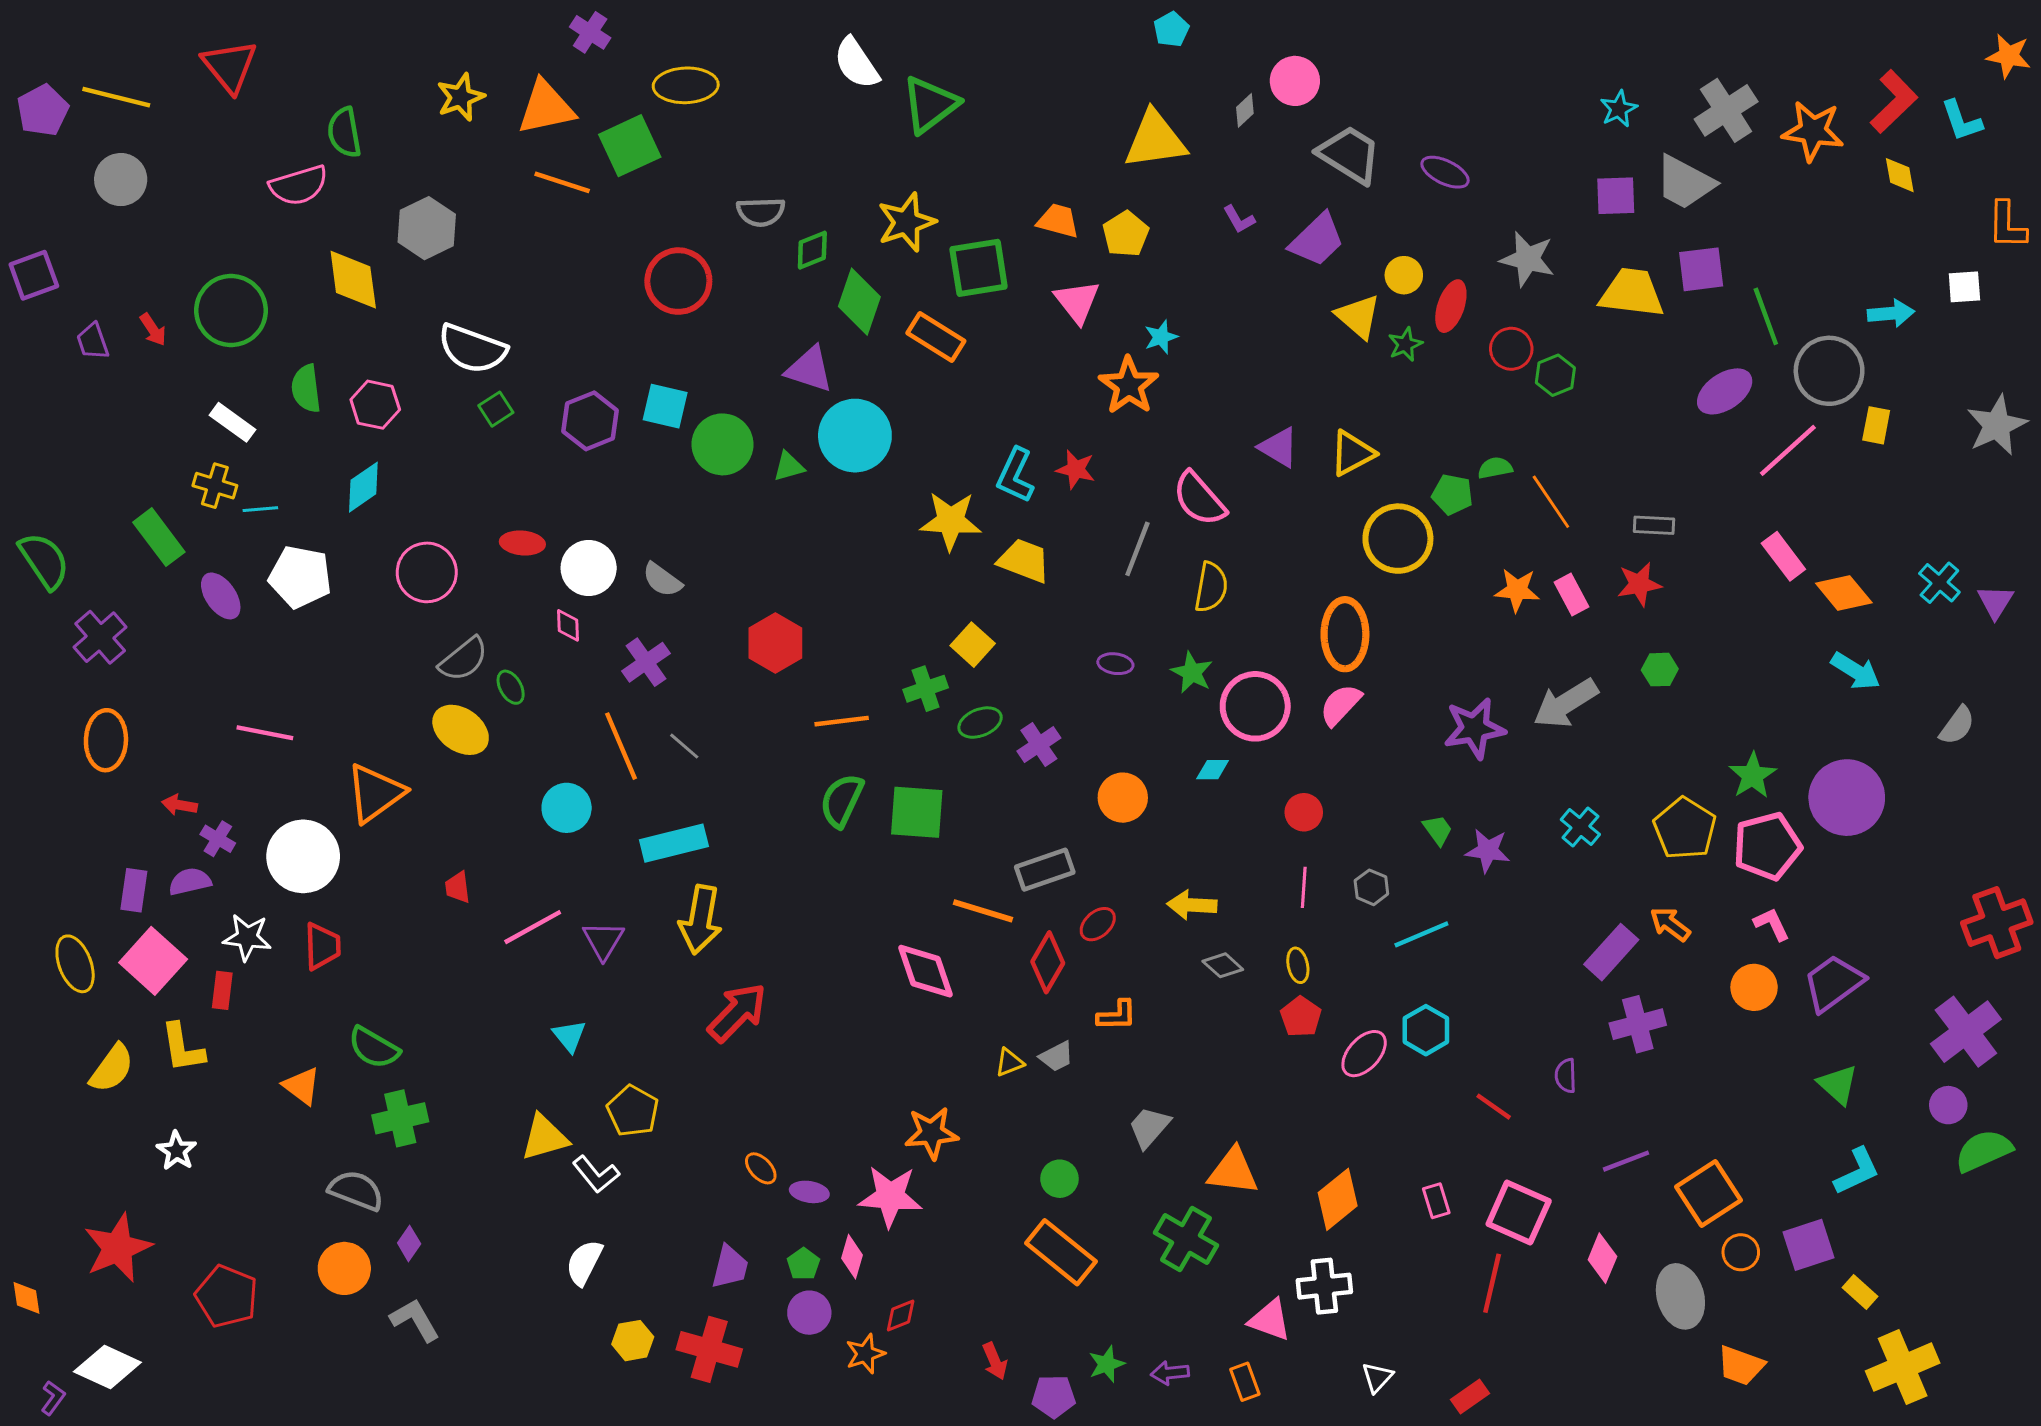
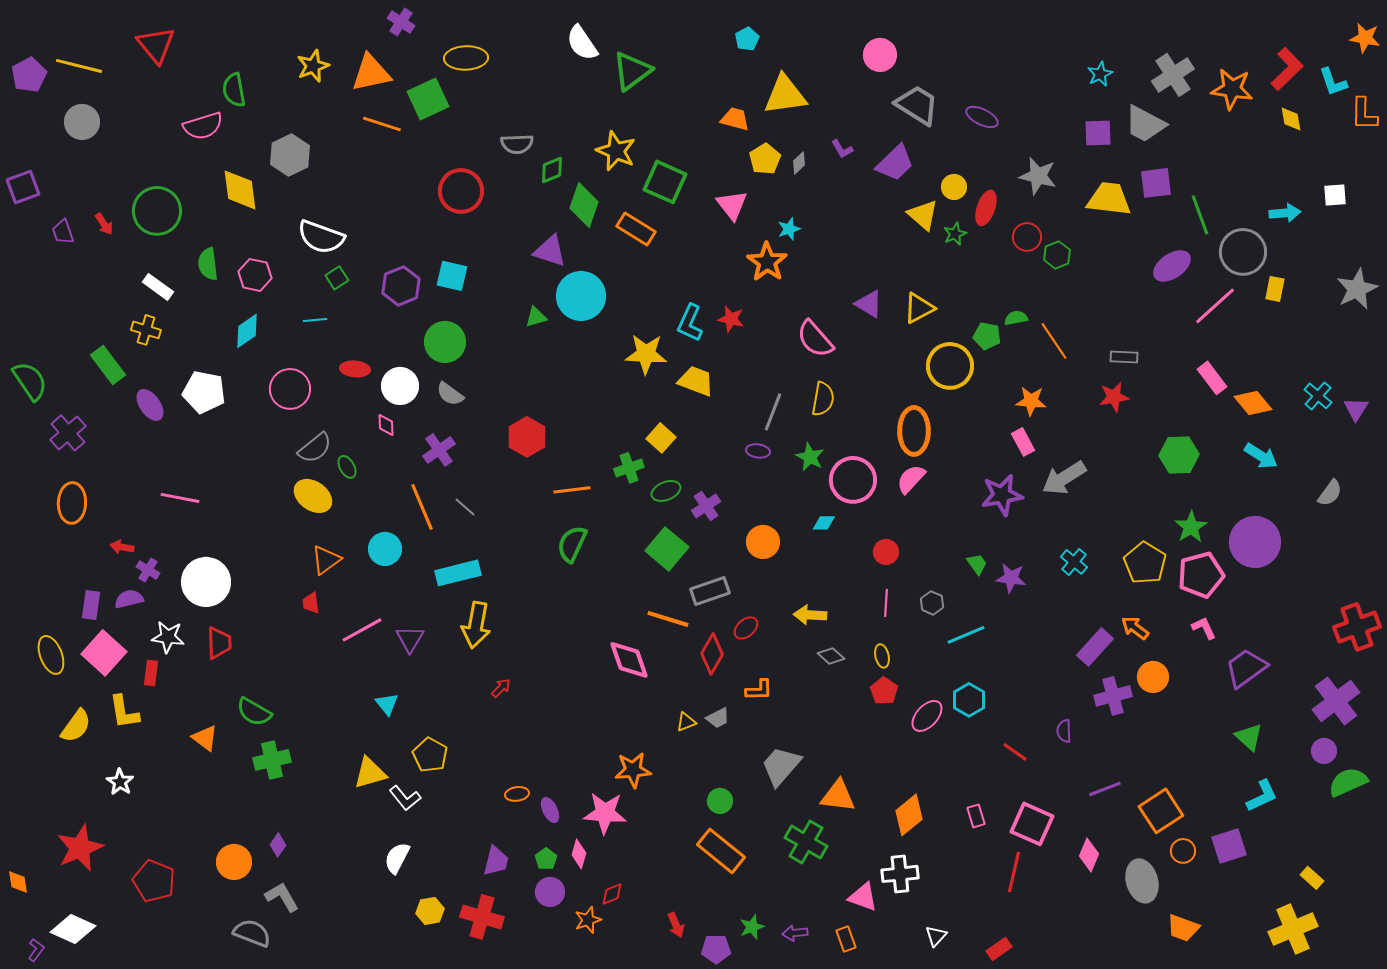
cyan pentagon: (1171, 29) -> (747, 39), moved
gray diamond: (1245, 110) -> (799, 163), moved
orange trapezoid: (1058, 221) -> (735, 119), moved
yellow star: (906, 222) -> (616, 151), turned -30
orange L-shape: (2007, 225) -> (1364, 114), moved
green square: (979, 268) -> (665, 182), turned 33
green circle: (723, 444) -> (445, 342), moved
cyan line: (260, 509) -> (315, 320), moved
gray line: (1137, 549) -> (773, 412), moved
pink rectangle: (1572, 594) -> (1023, 442), moved
green hexagon: (1660, 670) -> (1179, 455), moved, size x1.6
orange triangle: (375, 793) -> (326, 560), moved, size x0.7
green square: (917, 812) -> (667, 549), moved, turned 36
orange circle: (1754, 987) -> (1153, 677), moved
red arrow: (737, 1012) -> (501, 688), size x0.5
gray trapezoid: (1149, 1127) -> (781, 766), size x1.4
orange ellipse: (761, 1168) -> (517, 794), turned -55
gray semicircle: (356, 1190) -> (252, 933), moved
purple ellipse: (809, 1192) -> (550, 810), turned 55
yellow rectangle: (1860, 1292) -> (1312, 878), moved

